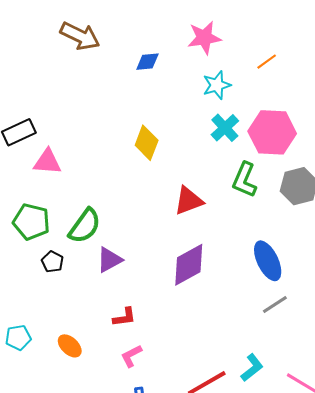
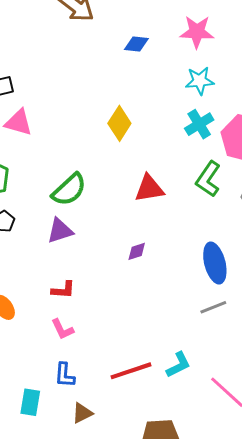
green semicircle: (85, 226) -> (69, 190), moved
purple diamond: (189, 265) -> (137, 251), size x0.5
pink L-shape: (131, 356) -> (62, 329), turned -100

